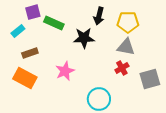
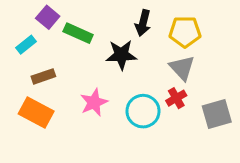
purple square: (33, 12) -> (48, 17), turned -35
gray triangle: (126, 47) -> (182, 68), turned 36
cyan circle: (99, 99) -> (143, 111), moved

